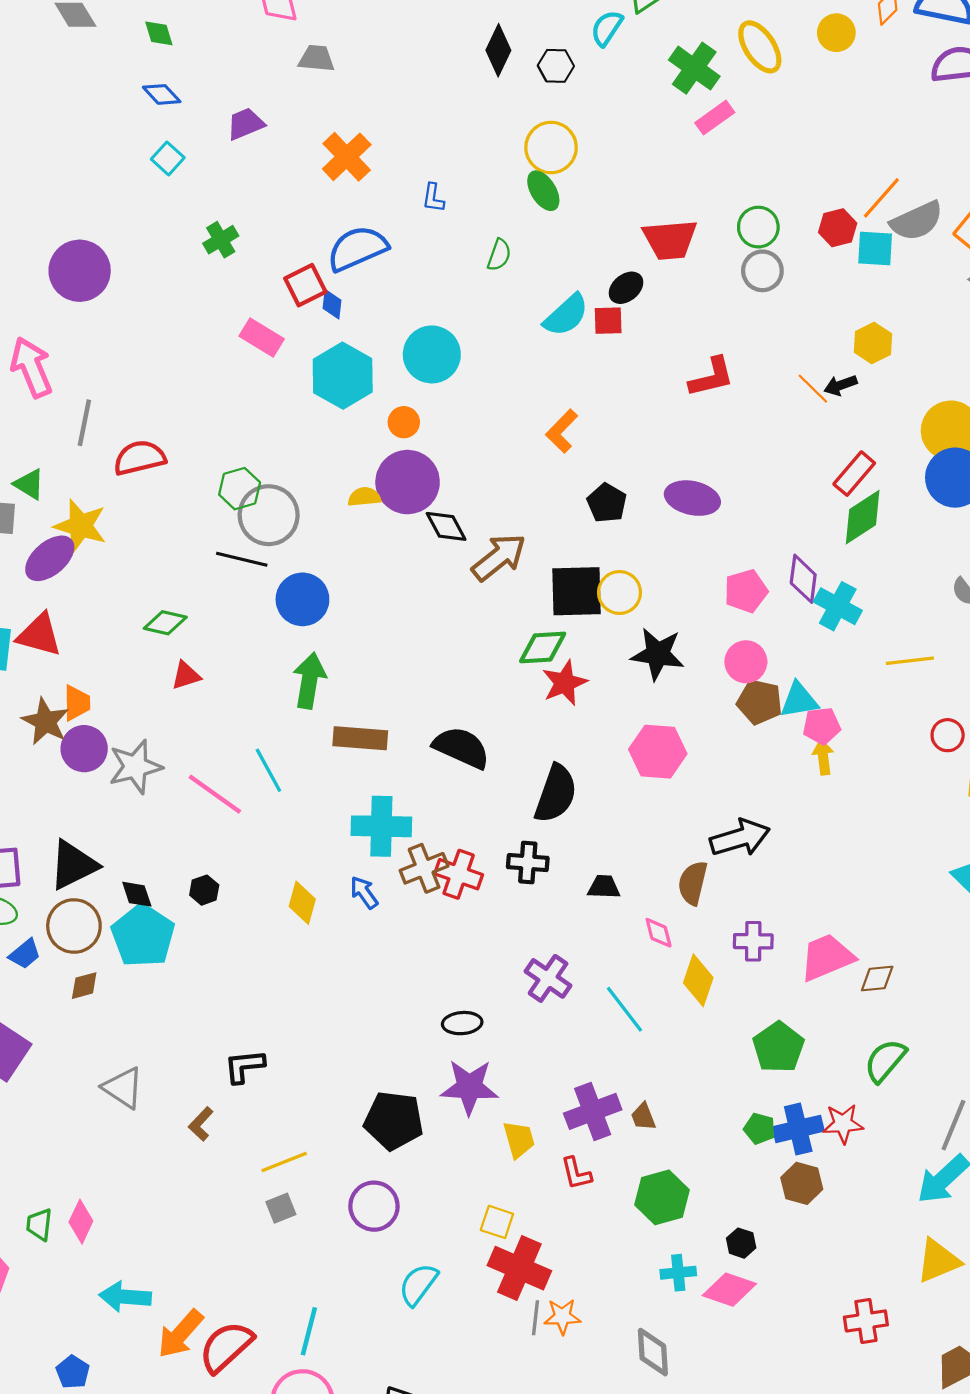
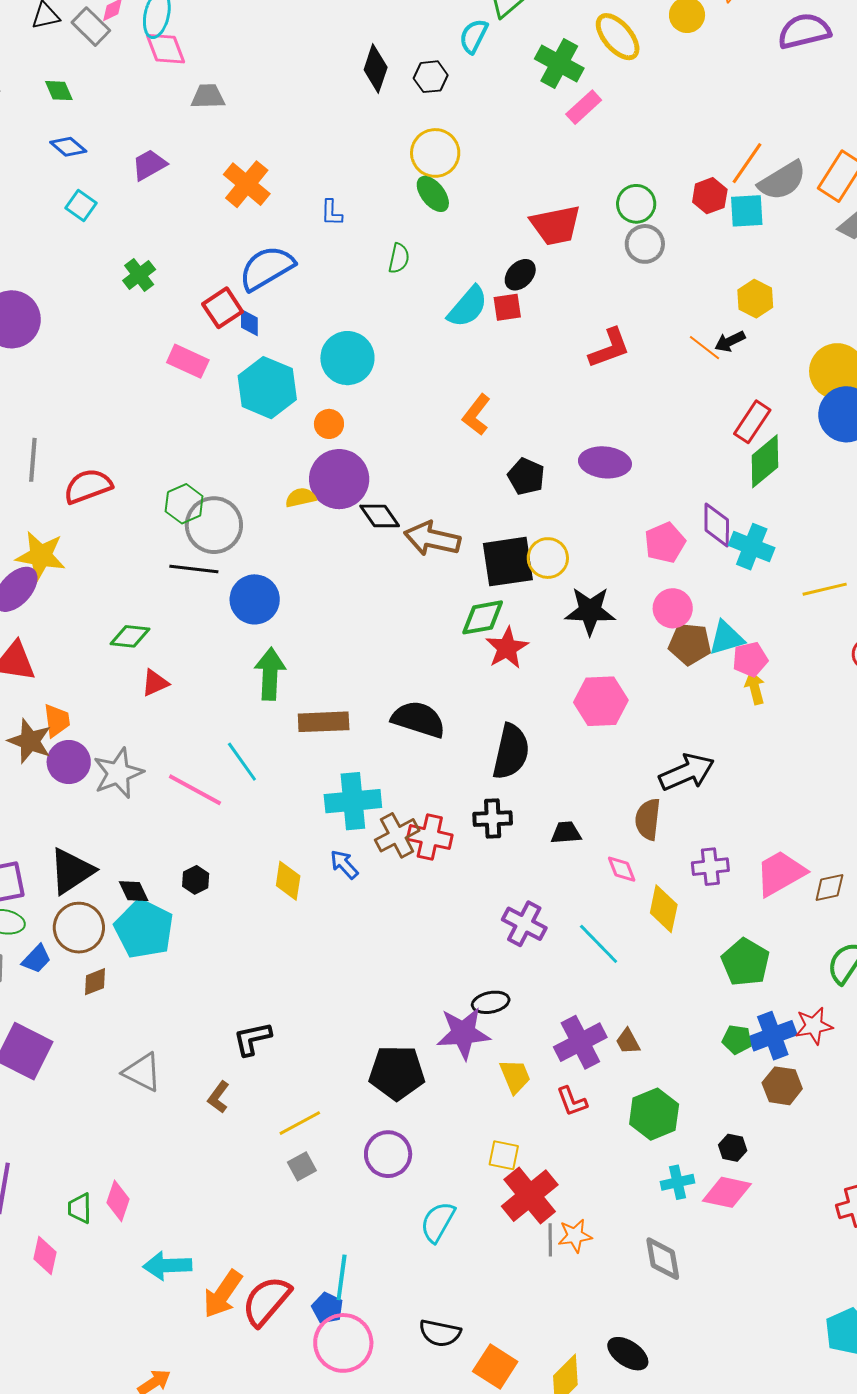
brown arrow: (499, 557) -> (432, 539), turned -122
black ellipse: (462, 1023) -> (491, 1002), moved
red cross: (519, 1268) -> (530, 1196), turned 34
blue pentagon: (73, 1372) -> (327, 1308), moved

